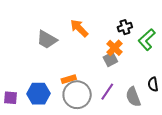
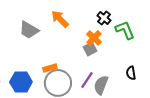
black cross: (125, 27) -> (104, 18), turned -32
green L-shape: (147, 40) -> (125, 30), turned 110
gray semicircle: (133, 97) -> (101, 85), moved, turned 42

